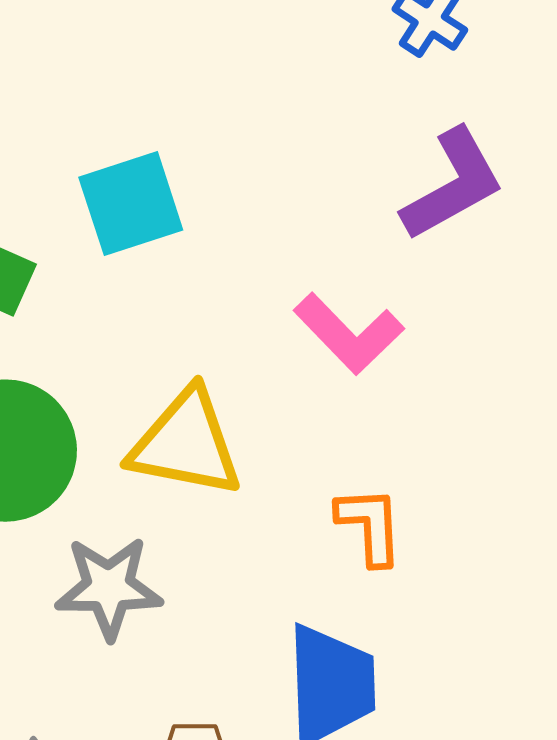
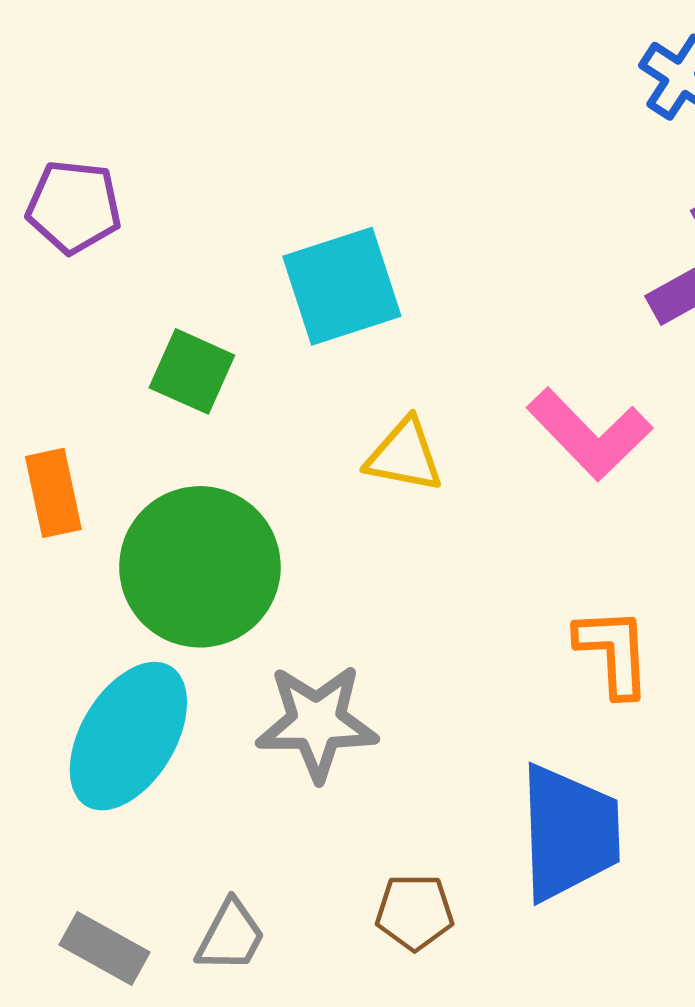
yellow triangle: (186, 444) -> (404, 455), moved, size x0.6

